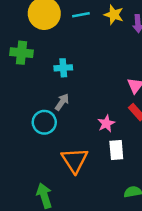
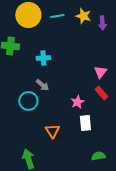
gray arrow: (62, 102) -> (42, 85), turned 96
orange triangle: (75, 160) -> (52, 131), size x0.7

